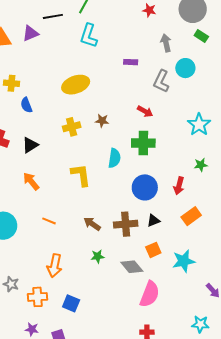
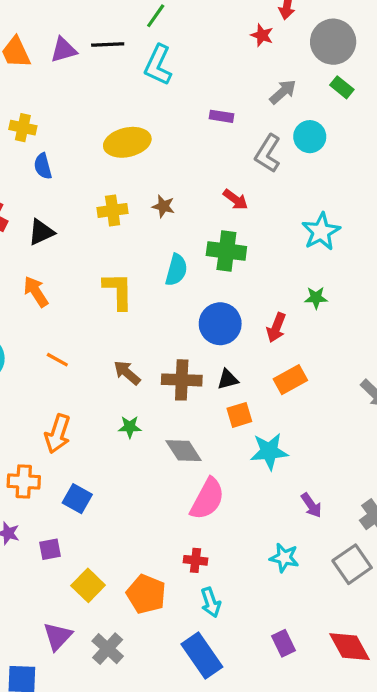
black line: (53, 16) -> (108, 44), moved
gray arrow: (166, 43) -> (283, 92), turned 54
orange square: (153, 250) -> (239, 415), moved

